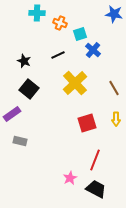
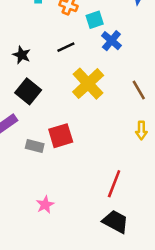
red square: (87, 123) -> (61, 136), moved
gray rectangle: (20, 141) -> (35, 146), moved
pink star: (70, 178) -> (45, 205), moved

